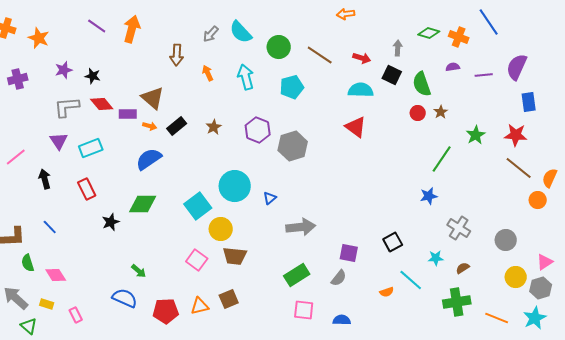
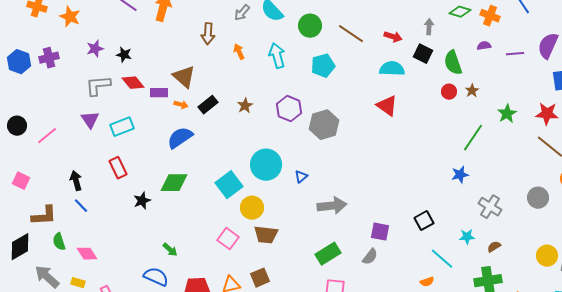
black arrow: (45, 179) -> (76, 181), moved
gray circle: (506, 240) -> (538, 198), moved
orange semicircle: (387, 292) -> (427, 282), moved

